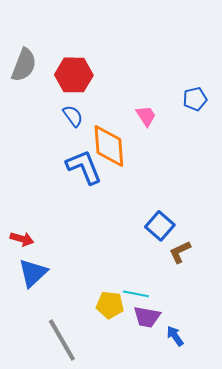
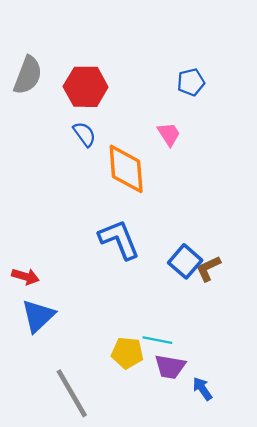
blue pentagon: (195, 99) -> (191, 82), moved
blue L-shape: (84, 167) -> (119, 239), moved
brown L-shape: (180, 252) -> (208, 268), moved

